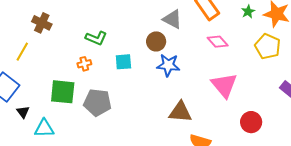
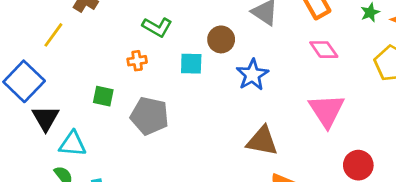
brown circle: (156, 41) -> (221, 39), moved
blue star: (168, 65) -> (252, 75), turned 30
green square: (63, 92) -> (103, 96), size x0.6
black triangle: (23, 112) -> (46, 118), size x1.5

